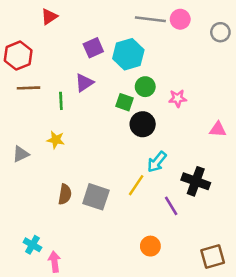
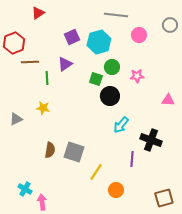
pink circle: (180, 19) -> (139, 35), moved
brown line: (29, 88) -> (30, 62), moved
yellow line: (136, 185) -> (96, 172), moved
purple line: (171, 206) -> (132, 159), turned 35

